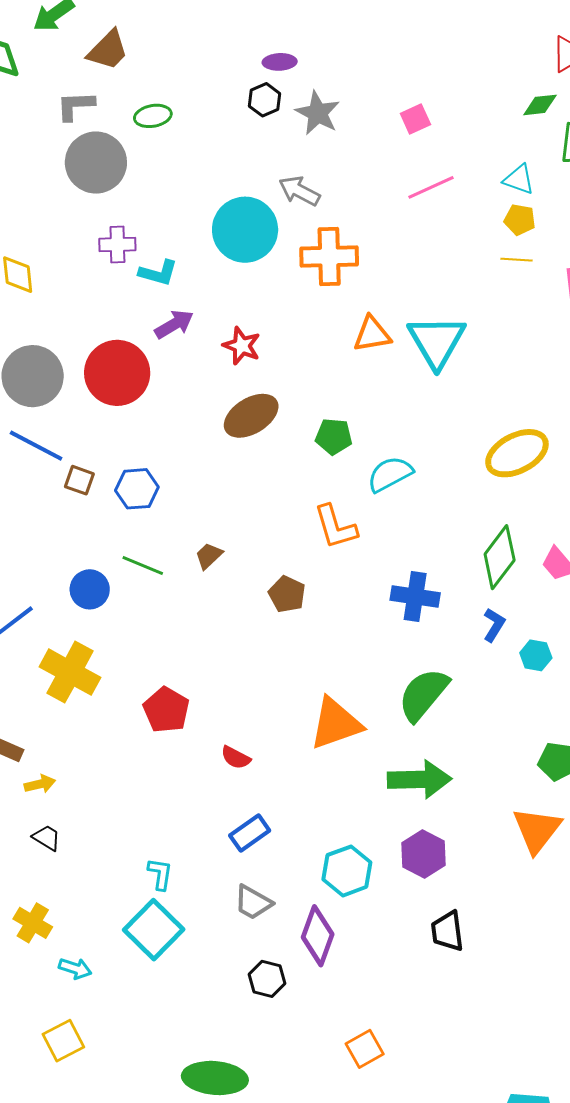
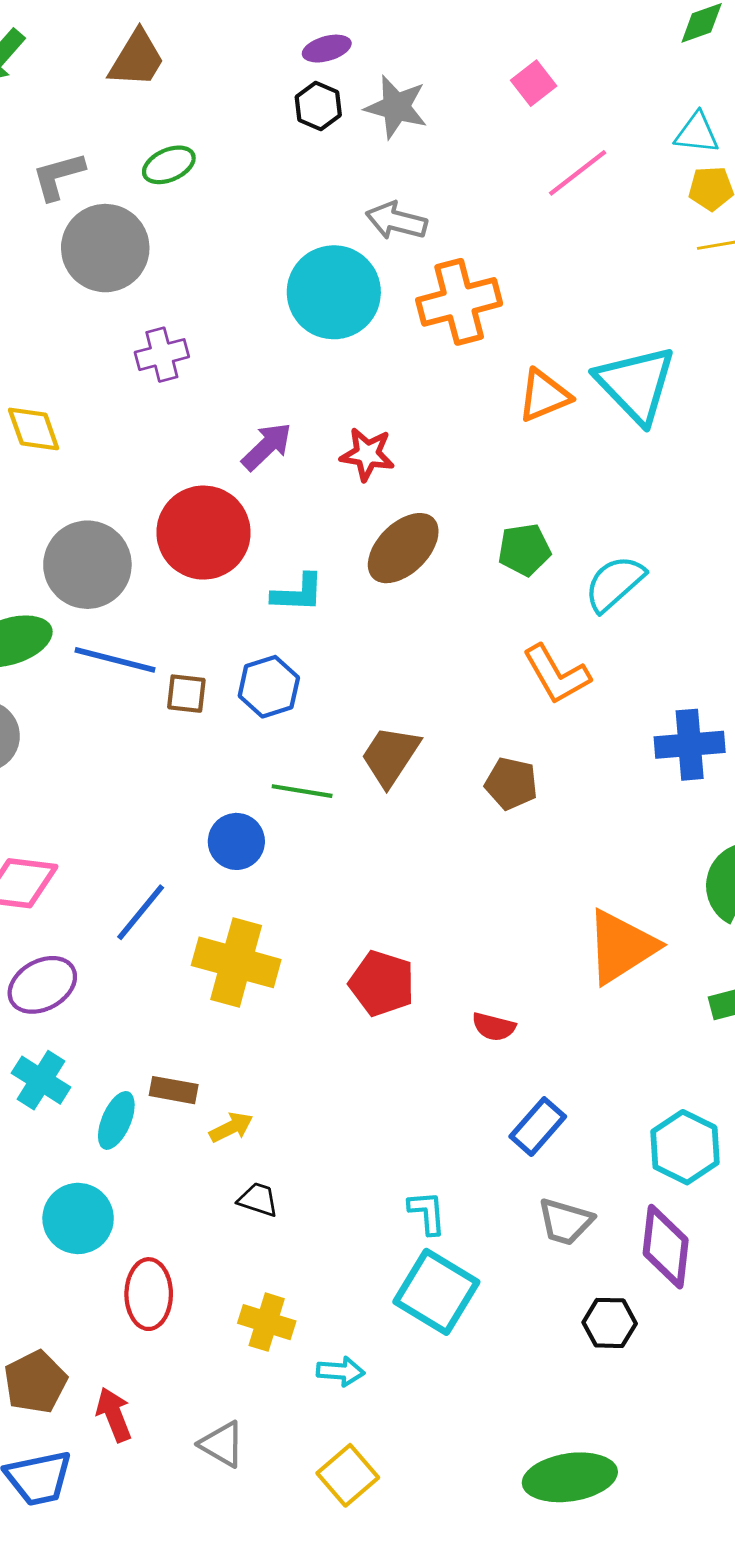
brown trapezoid: (108, 50) -> (137, 59), moved
cyan L-shape: (158, 273) -> (298, 593), moved
brown trapezoid: (209, 556) -> (390, 756), size x1.6

